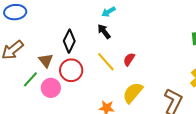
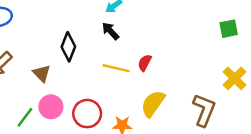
yellow line: (106, 62) -> (116, 68), turned -30
red circle: (71, 70) -> (87, 114), moved
green line: (30, 79) -> (25, 117), moved

